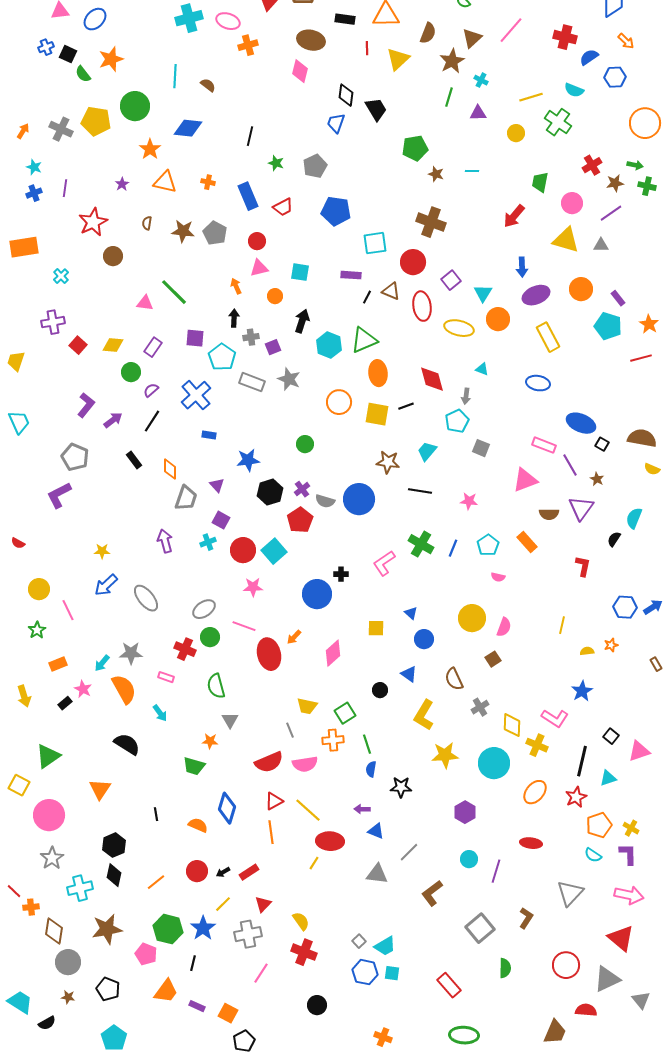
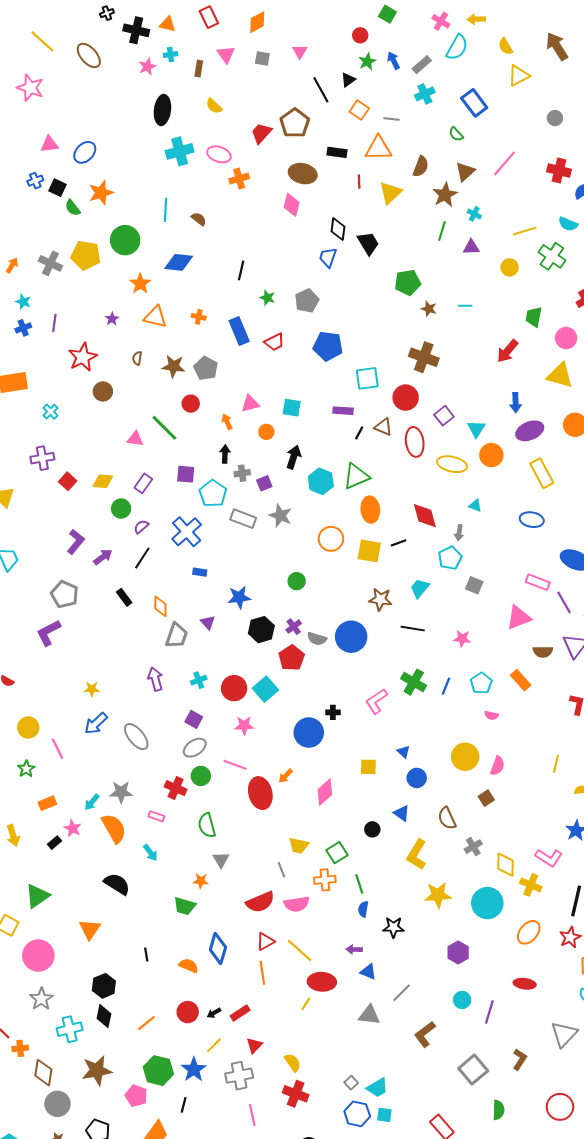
red circle: (257, 241) -> (191, 404), moved
purple square: (221, 520) -> (194, 719), moved
pink line: (261, 973) -> (252, 1115), turned -45

